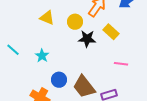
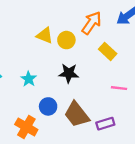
yellow triangle: (47, 18) -> (45, 35), moved
black star: (87, 39) -> (69, 73), moved

